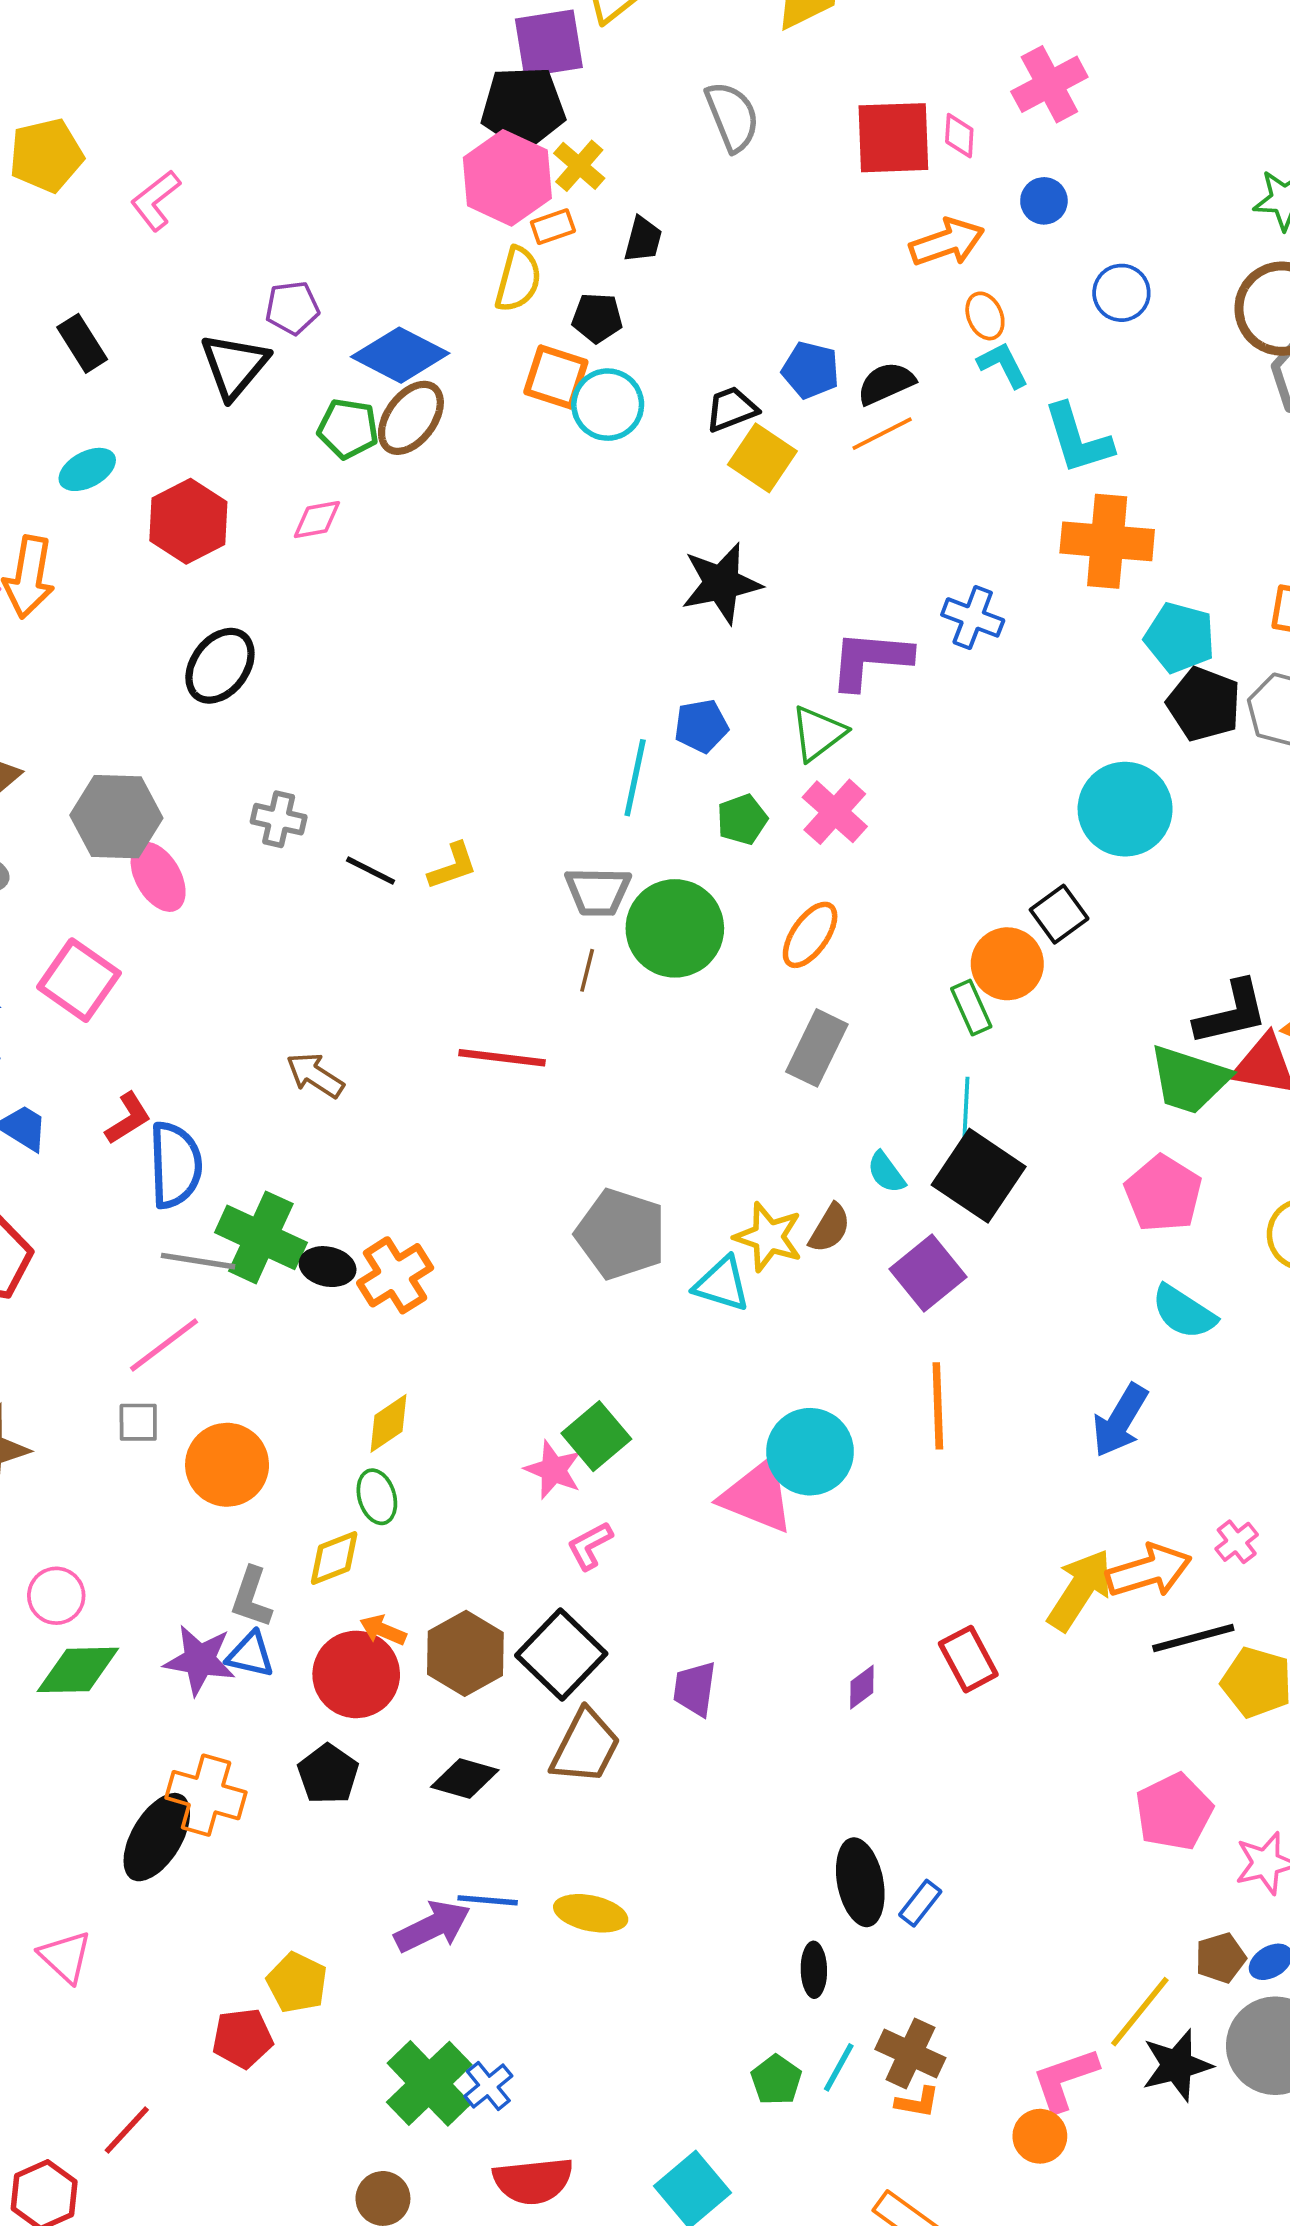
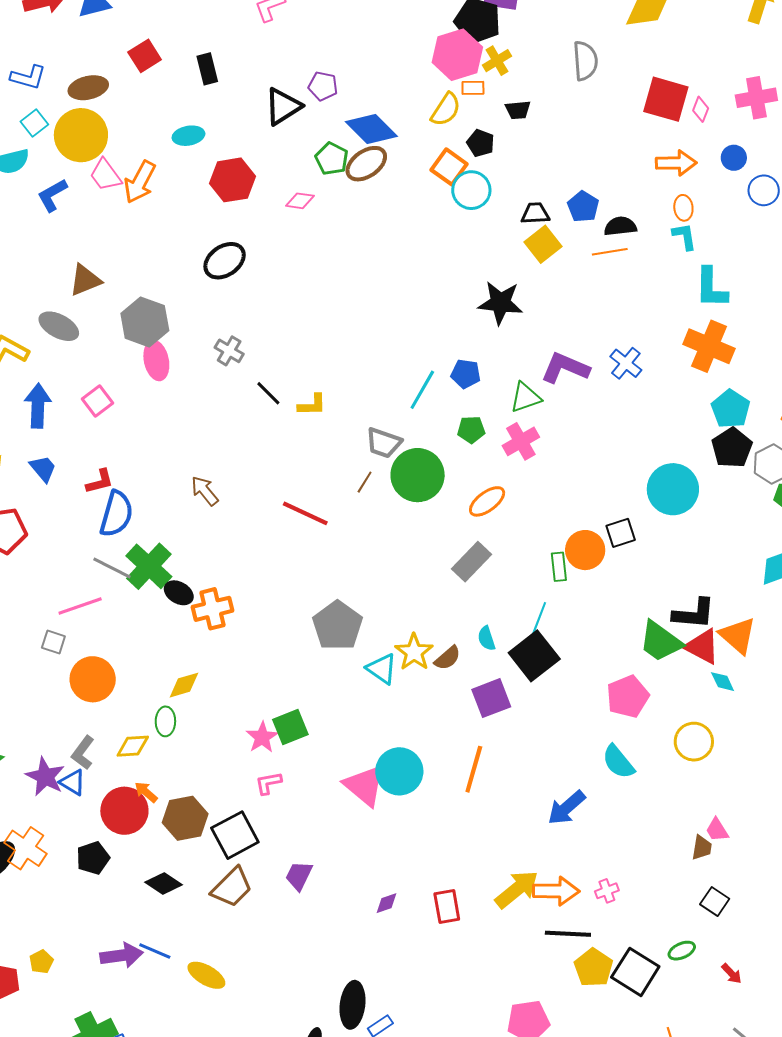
black trapezoid: (643, 240) -> (518, 110), turned 52
blue circle: (1121, 293) -> (764, 190), moved
pink square: (79, 980) -> (98, 401), size x0.7
yellow pentagon: (297, 1983) -> (41, 962), size x0.7

